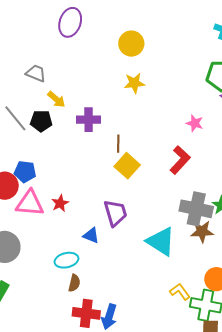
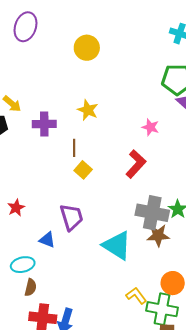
yellow star: (134, 83) -> (88, 110), moved, turned 30
yellow square: (127, 166) -> (83, 170), size x0.7

